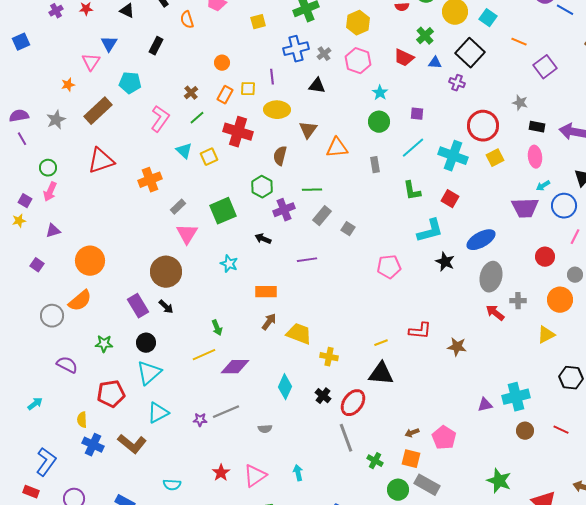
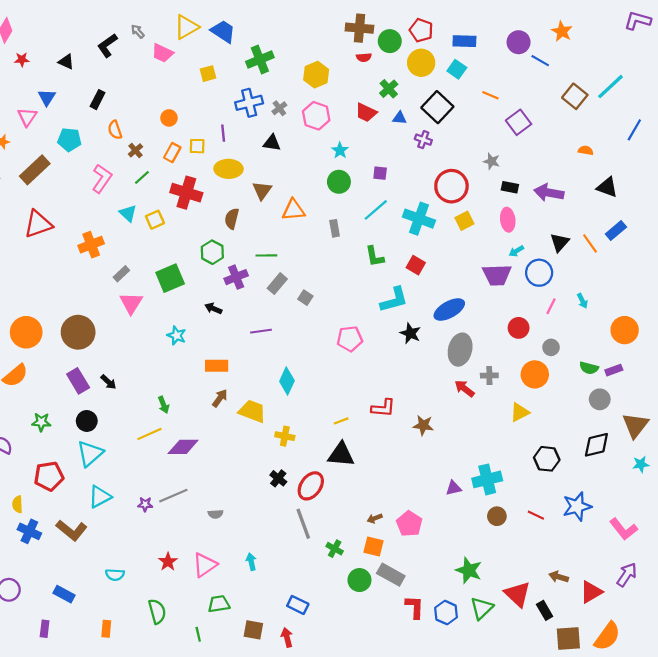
orange semicircle: (187, 20) -> (115, 130), moved
brown circle: (166, 272) -> (78, 332), moved
cyan diamond: (285, 387) -> (287, 381), moved

